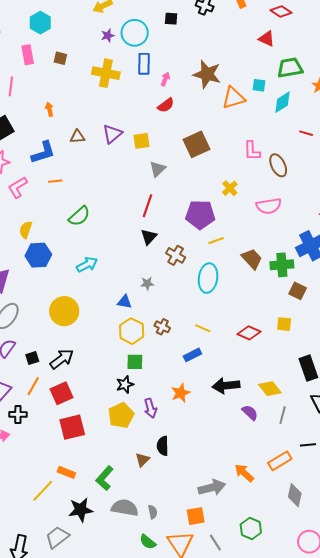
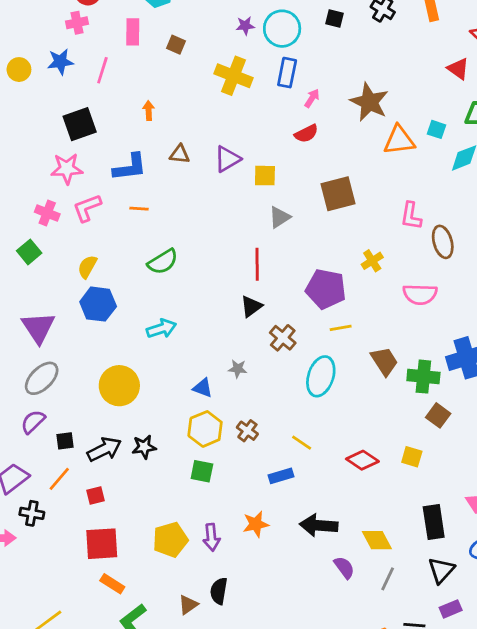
red line: (148, 206) -> (257, 264), turned -30
black star: (125, 384) -> (144, 447), moved
red square: (61, 393) -> (96, 495), size x0.6
orange rectangle: (66, 472) -> (112, 584), moved

